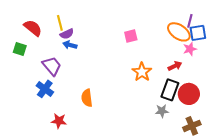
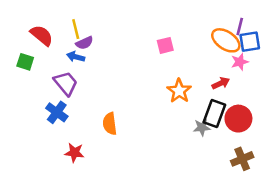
blue arrow: (70, 45) -> (76, 57), moved
gray star: (162, 111) -> (202, 127), moved

